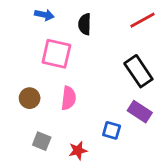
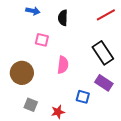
pink square: (56, 54) -> (42, 40), size x0.6
brown circle: (30, 98) -> (22, 73), size x1.5
pink semicircle: (69, 98) -> (63, 65), moved

